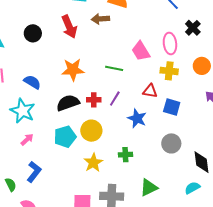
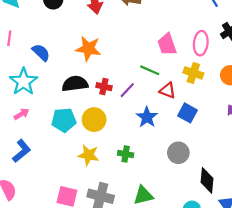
green line: (114, 68) -> (150, 70), moved
yellow star: (93, 163) -> (89, 155), turned 30

